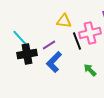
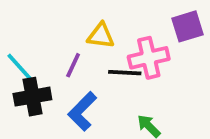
black line: (77, 41) -> (125, 73), turned -66
purple line: (49, 45) -> (73, 65), moved, turned -32

